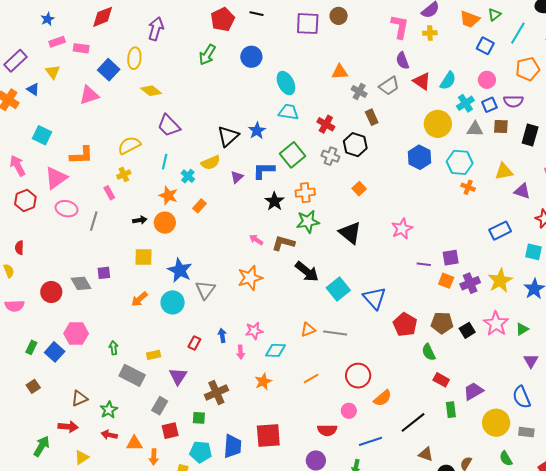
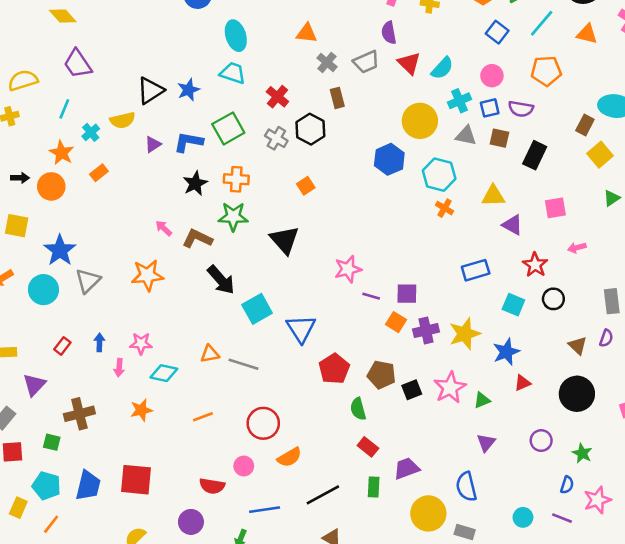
pink star: (402, 229) -> (348, 269), moved

